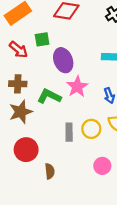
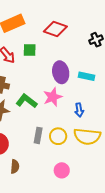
purple ellipse: (63, 60) -> (61, 72), moved

